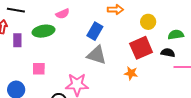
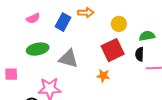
green ellipse: (43, 31) -> (38, 49), moved
blue rectangle: (95, 31) -> (63, 22), moved
black semicircle: (168, 53) -> (140, 54), turned -96

